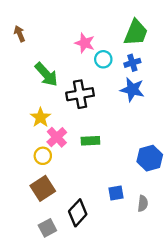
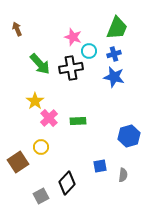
black cross: (80, 94) -> (71, 68), moved
yellow circle: (43, 156) -> (41, 147), moved
brown square: (43, 188) -> (18, 162), moved

